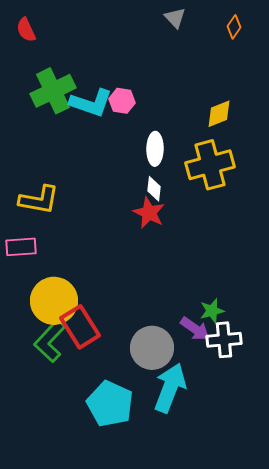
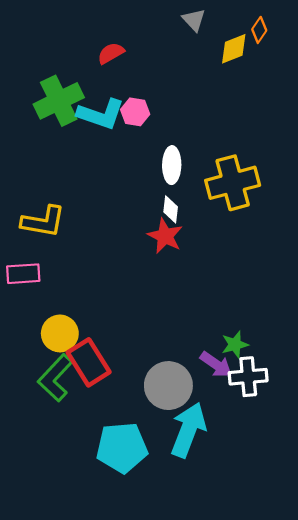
red semicircle: (26, 30) -> (111, 53), moved, turned 85
yellow diamond: (219, 114) -> (234, 49), moved
yellow circle: (54, 301) -> (60, 333), size x0.7
cyan pentagon: (110, 404) -> (122, 448), turned -30

